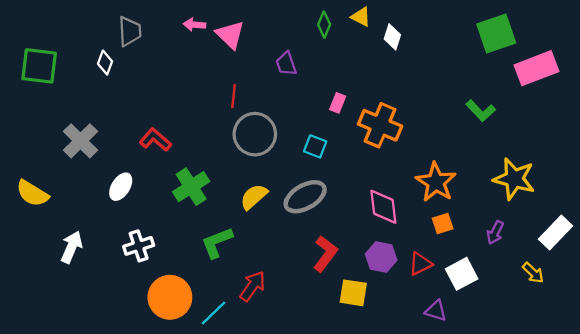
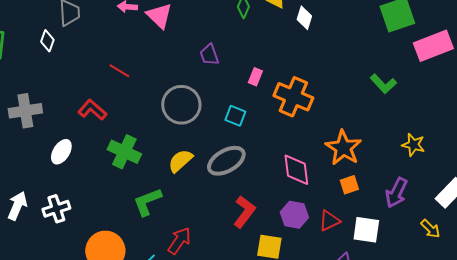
purple trapezoid: (286, 64) -> (209, 55), moved
red line: (234, 96) -> (119, 71), moved, turned -65
gray cross: (80, 141) -> (25, 111), turned 36
yellow star: (514, 179) -> (413, 145), size x0.6
green cross: (191, 187) -> (124, 152), turned -32
purple arrow: (495, 232) -> (396, 193), size x1.4
white cross: (139, 246) -> (56, 209), moved
white square: (462, 274) -> (366, 230), turned 36

